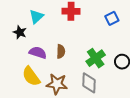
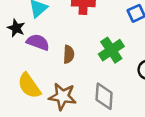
purple semicircle: (38, 53) -> (38, 42), moved
green cross: (96, 58) -> (111, 50), moved

